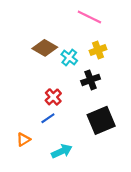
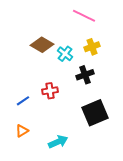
red cross: (53, 97) -> (50, 91), turned 35
blue line: (48, 118) -> (23, 101), moved

